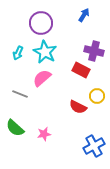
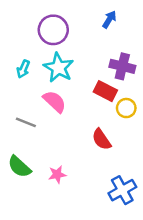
pink semicircle: (42, 78) -> (55, 102), turned 84
yellow circle: (97, 96) -> (126, 108), moved
red semicircle: (78, 107) -> (101, 139), turned 30

